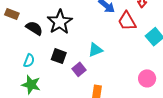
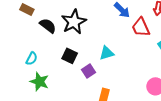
cyan semicircle: (29, 61) -> (32, 59), moved

